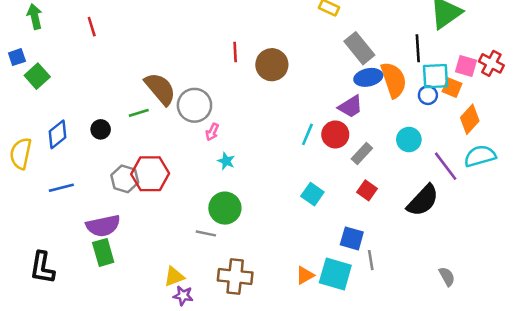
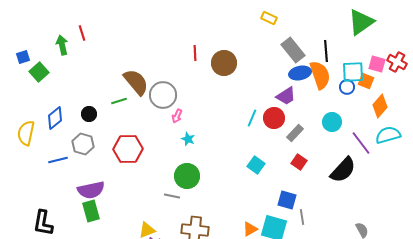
green arrow: (35, 16) -> (62, 45), moved
black line: (418, 48) -> (326, 51), moved
gray hexagon: (125, 179) -> (83, 144), moved

